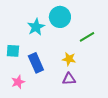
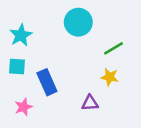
cyan star: (36, 27) -> (21, 35), moved
yellow star: (69, 59) -> (110, 77), moved

